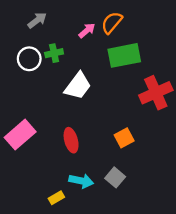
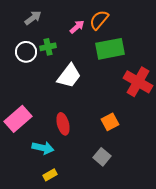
red cross: (156, 93) -> (138, 82), turned -36
cyan arrow: (81, 181) -> (43, 148), moved

